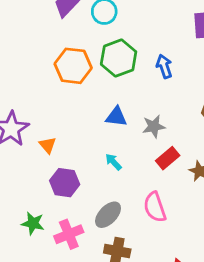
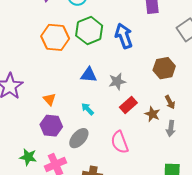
blue arrow: (164, 66) -> (124, 36), size x1.4
orange triangle: (48, 145) -> (49, 99), moved
gray ellipse: (108, 215) -> (79, 138), moved

